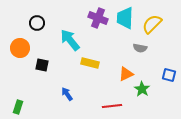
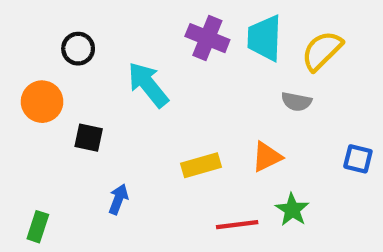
yellow rectangle: (90, 63) -> (201, 165), moved, turned -30
green star: (142, 89) -> (292, 210), moved
blue arrow: (67, 94) -> (118, 199), moved, turned 56

